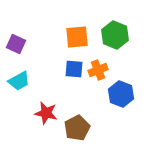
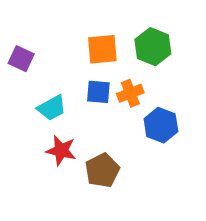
cyan trapezoid: (19, 81) -> (52, 108), moved

